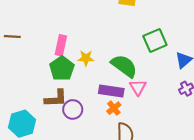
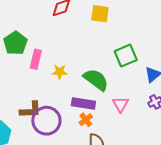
green pentagon: (62, 68) -> (15, 43), moved
pink triangle: (138, 87) -> (121, 104), moved
purple circle: (73, 109) -> (46, 121), size x1.5

